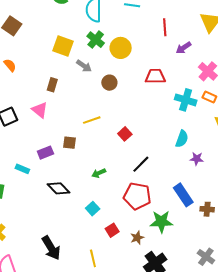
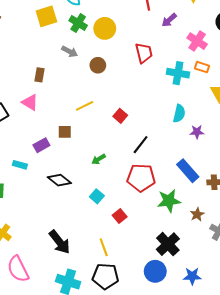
yellow square: (63, 46) -> (46, 16), moved, turned -30
red trapezoid: (155, 76) -> (144, 53), turned 85
brown star: (137, 238) -> (197, 214), moved

